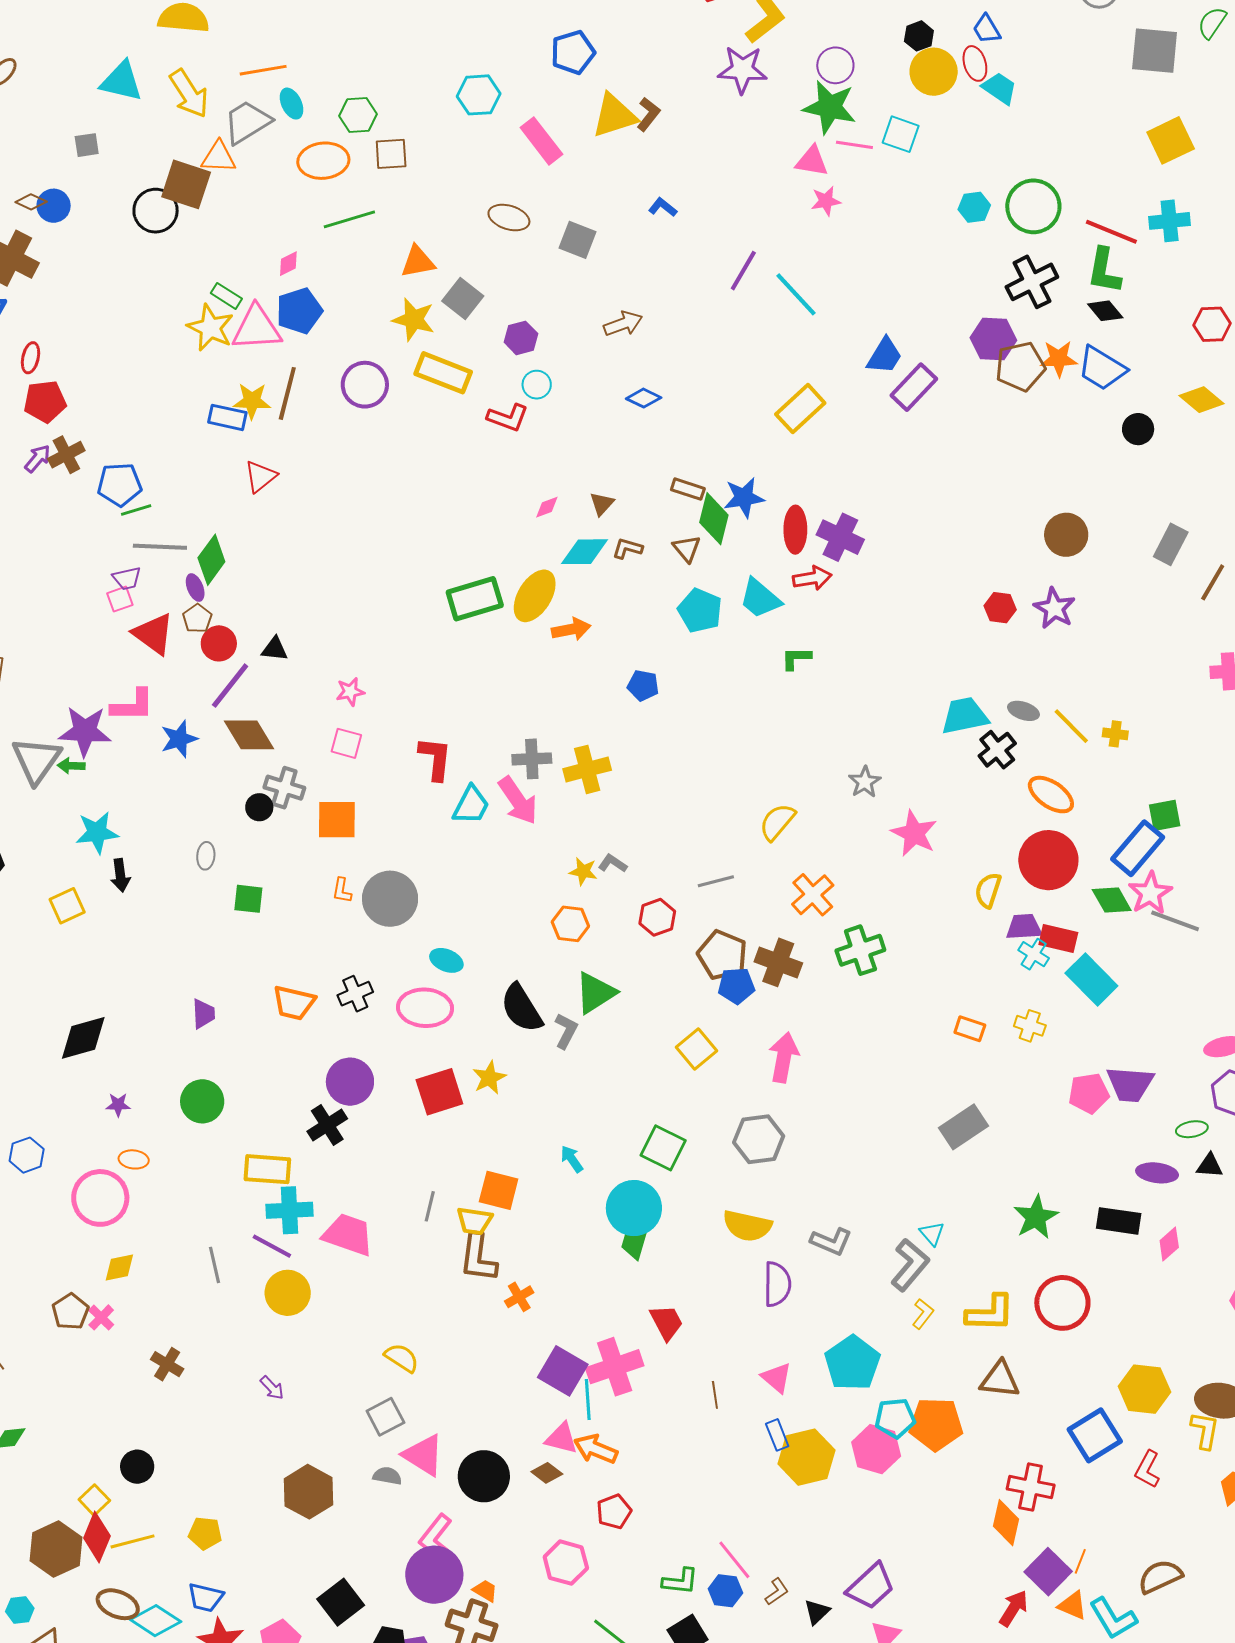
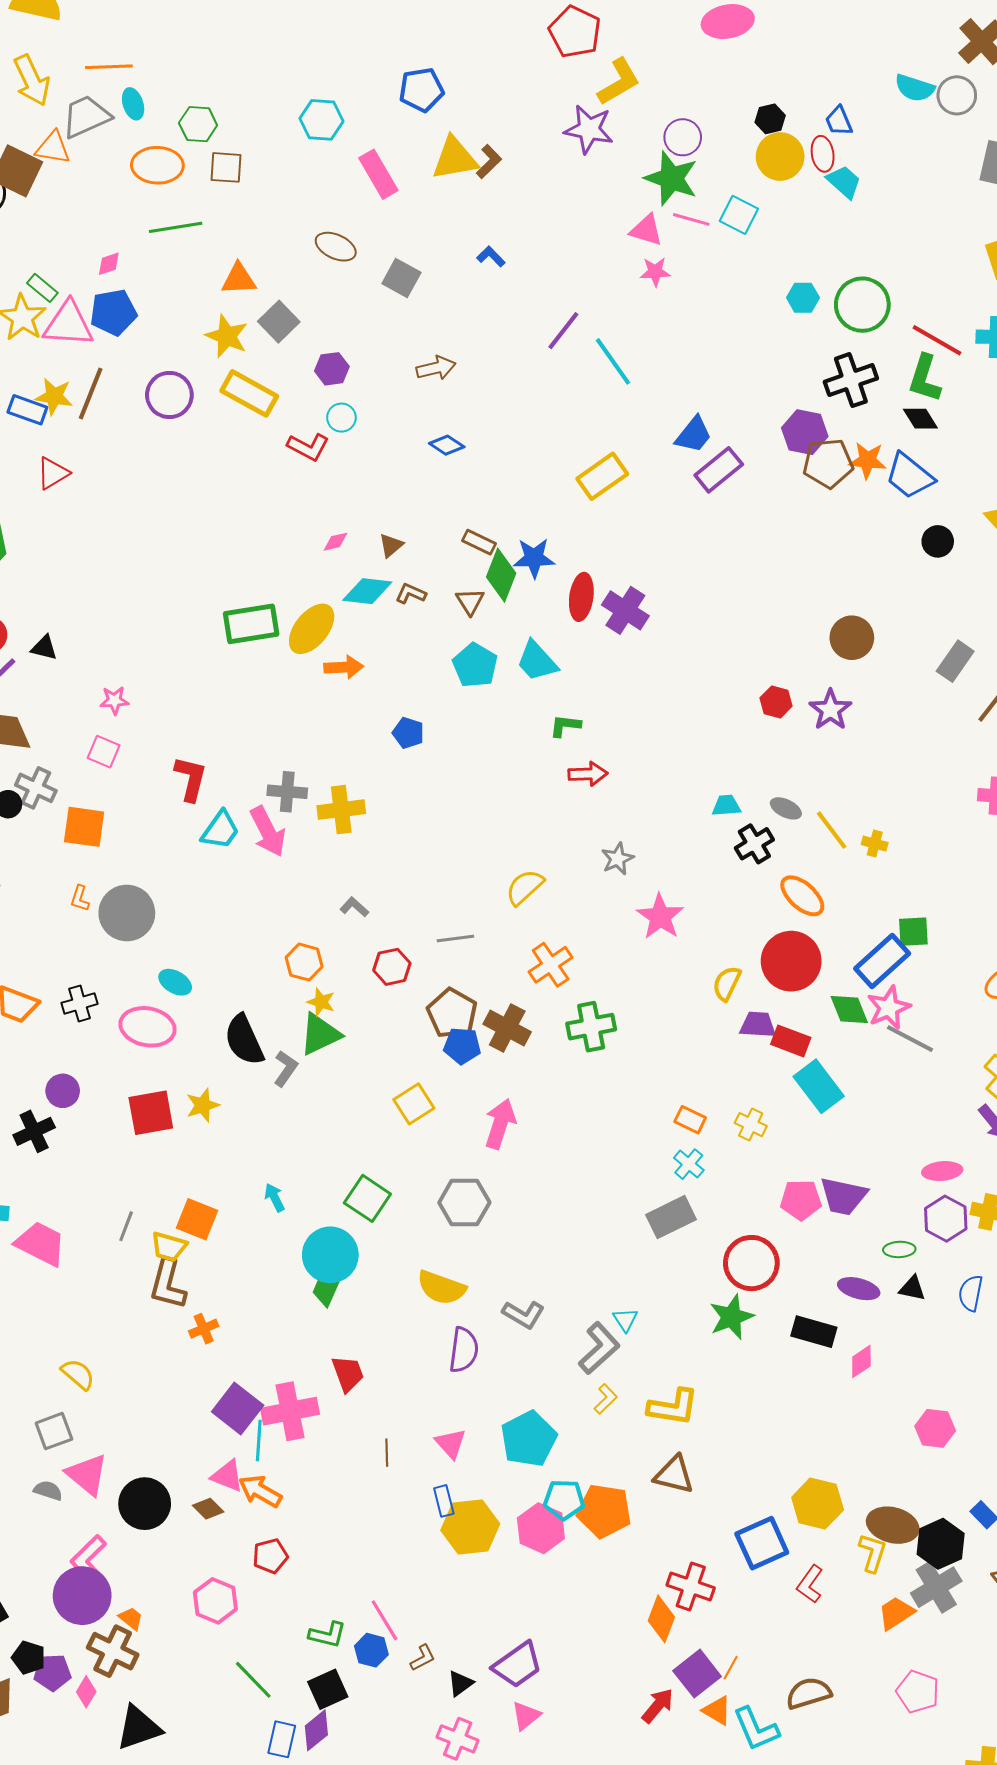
red arrow: (812, 578) -> (588, 774), moved
cyan trapezoid: (965, 716) -> (726, 806), size x0.6
yellow star: (583, 871) -> (321, 1002), moved
cyan cross: (1034, 954) -> (689, 1164), moved
purple circle: (350, 1082) -> (63, 1091), size x0.7
red circle: (1062, 1303) -> (751, 1263), moved

